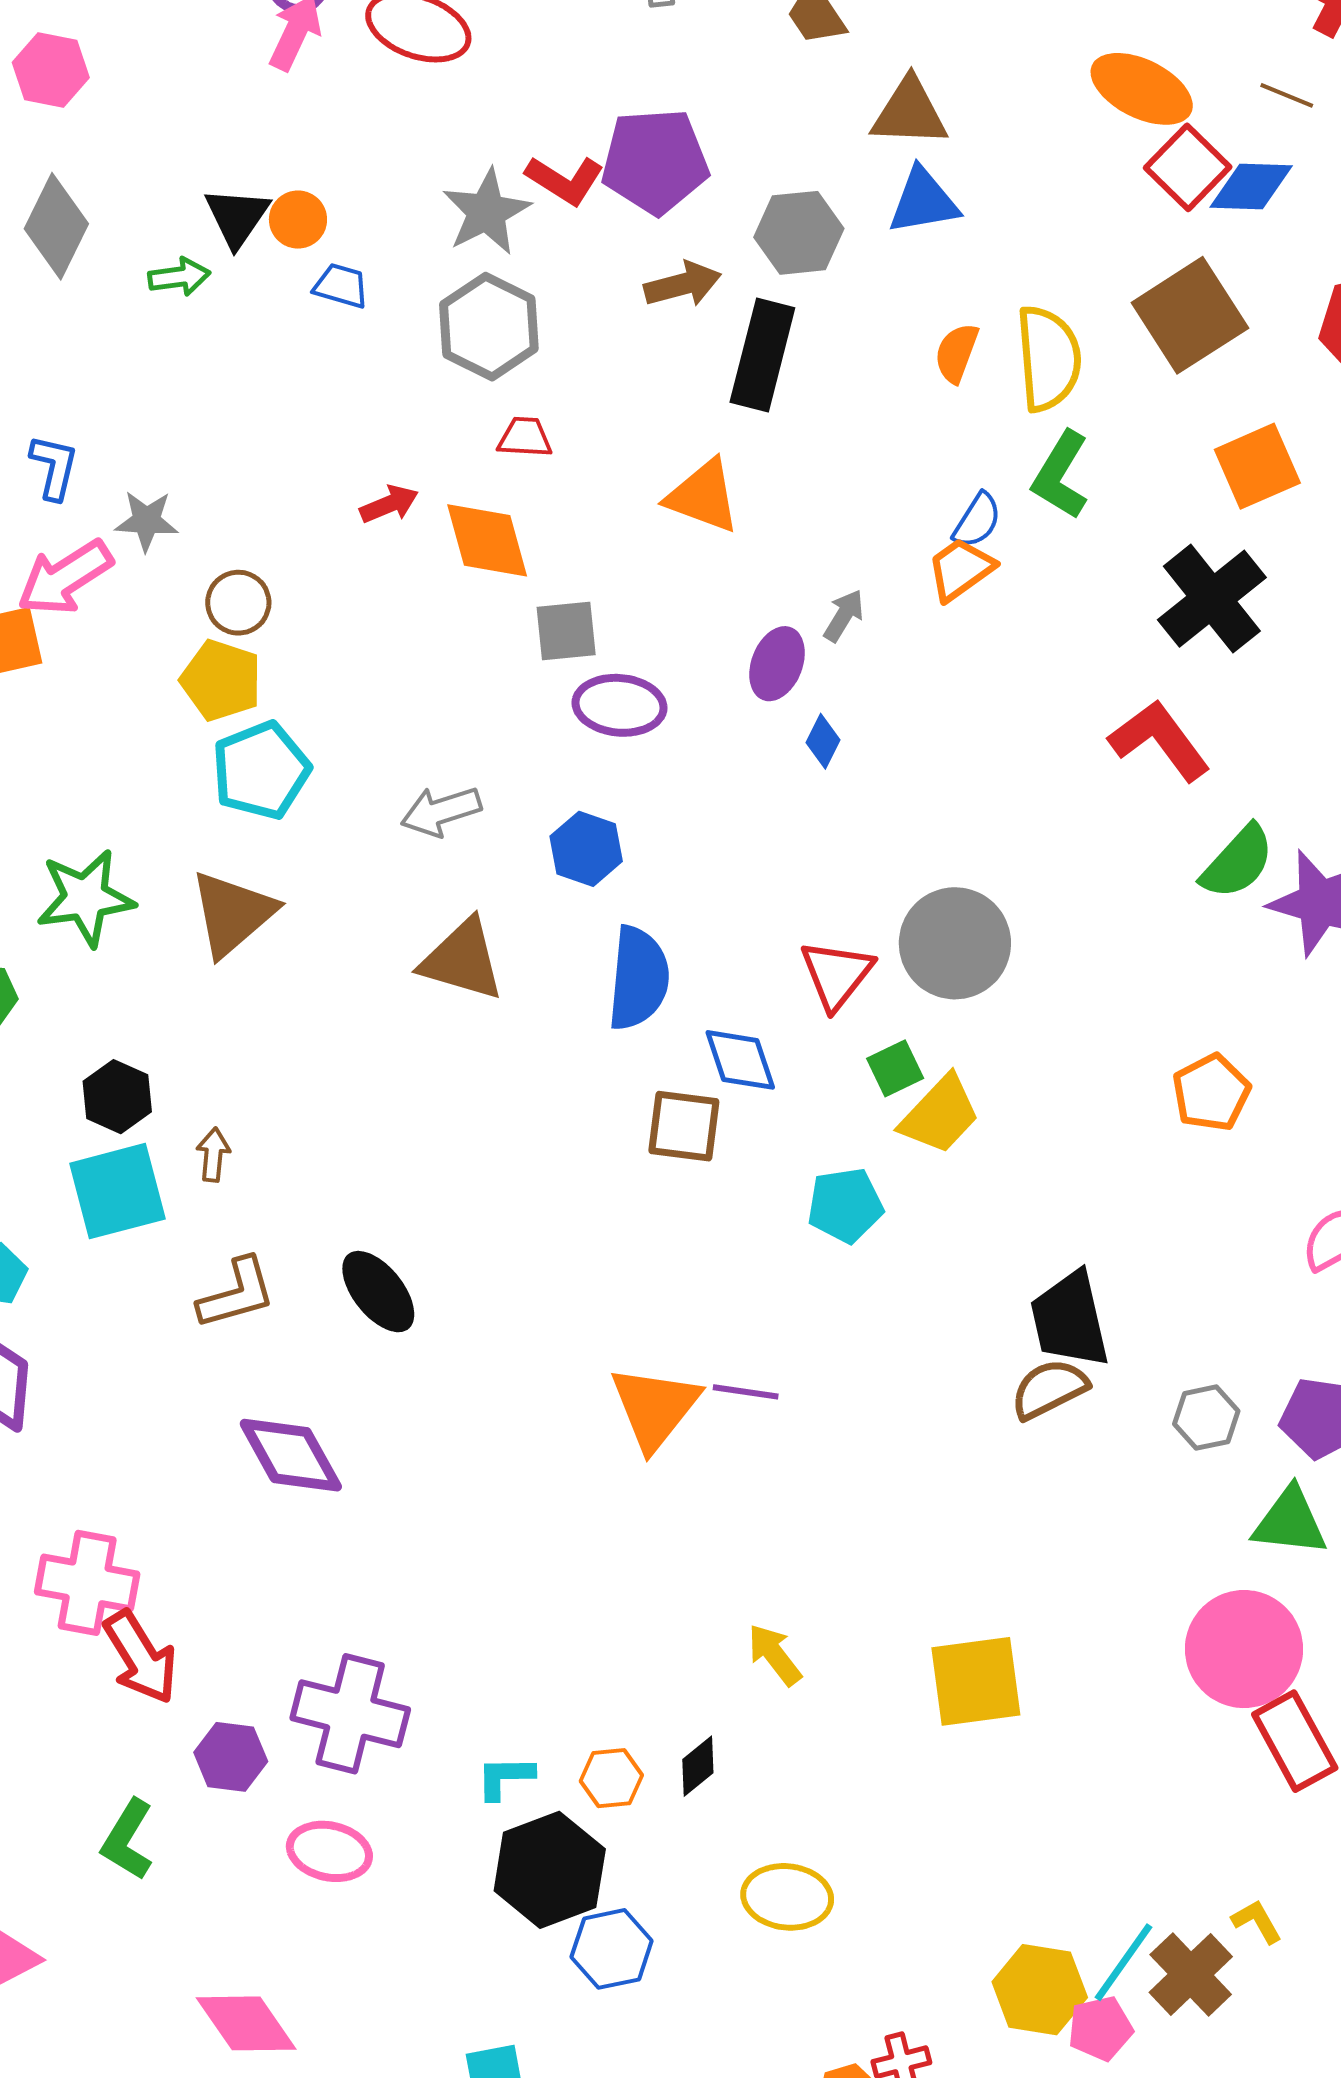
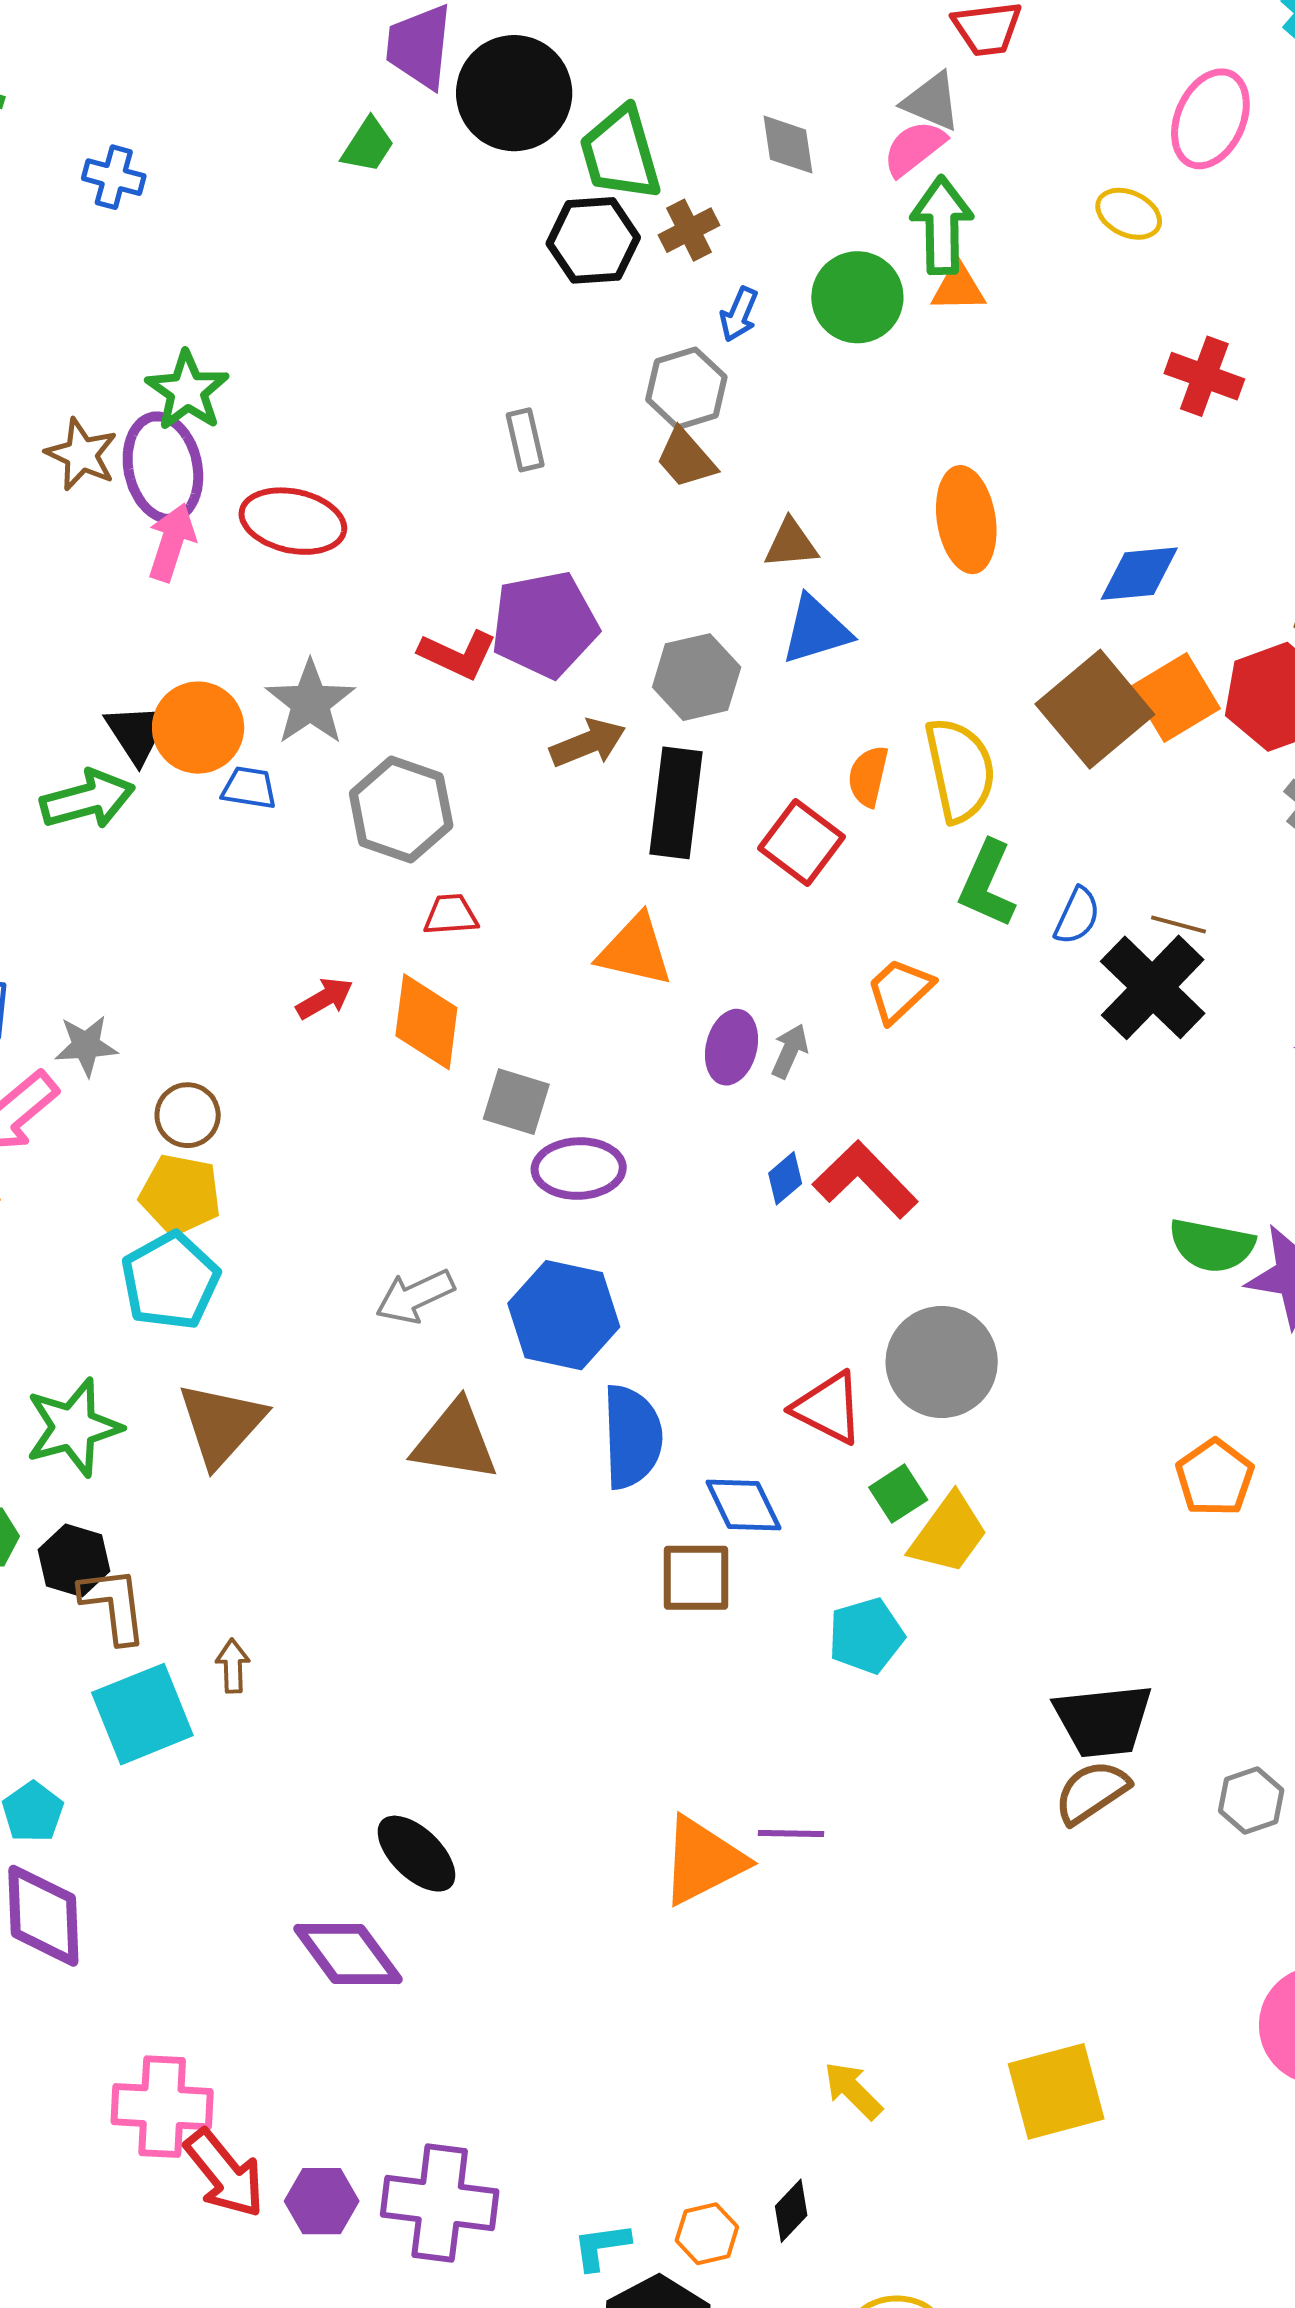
orange ellipse: (1142, 89) -> (966, 520), moved, turned 62
brown line: (1287, 95) -> (1179, 924), moved
brown triangle: (909, 113) -> (791, 544), size x0.7
red square: (1188, 167) -> (801, 843), moved
gray star: (487, 212) -> (310, 703), moved
orange circle: (298, 220) -> (198, 728), size x1.6
green arrow: (179, 277) -> (87, 799), size x1.5
orange square: (1257, 466) -> (1176, 697), moved
blue semicircle: (977, 521) -> (1077, 916), moved
orange diamond: (487, 540) -> (426, 1022), turned 30
gray square: (566, 631) -> (516, 1102), turned 30
purple ellipse: (777, 664) -> (732, 1047), moved
red L-shape: (1160, 740) -> (865, 1180), moved
blue diamond: (823, 741) -> (785, 1178), turned 30
cyan pentagon: (261, 770) -> (170, 1281), moved
blue hexagon: (586, 849) -> (564, 1315), size x1.5
green semicircle: (1238, 862) -> (1212, 1245), turned 66
red triangle: (837, 975) -> (828, 1408), turned -34
black hexagon: (117, 1097) -> (74, 1560), moved
black ellipse: (378, 1292) -> (416, 1854), moved
brown L-shape: (237, 1293) -> (114, 1605), moved, turned -74
black trapezoid: (1070, 1320) -> (1103, 1721), turned -76
orange triangle: (655, 1408) -> (703, 1861), turned 32
purple hexagon: (231, 1757) -> (322, 2201), moved

